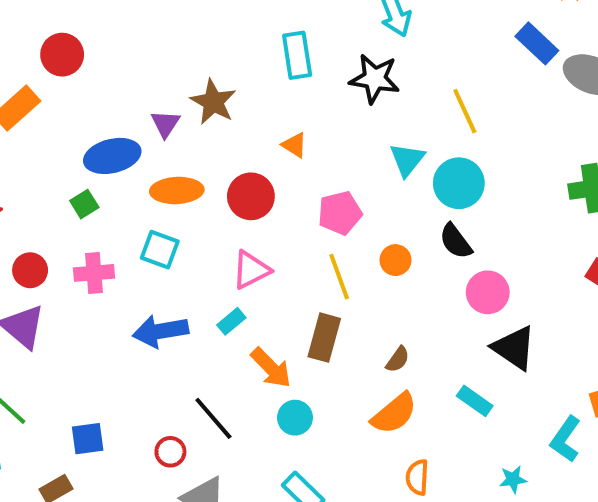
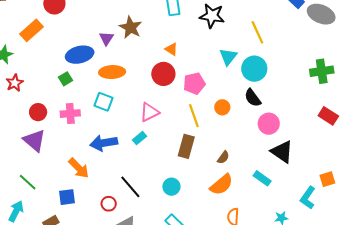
red circle: (251, 196) -> (163, 74), moved
orange arrow: (271, 368) -> (79, 168), moved

